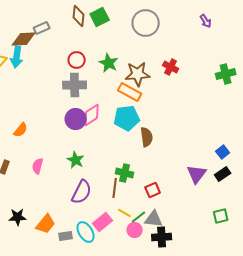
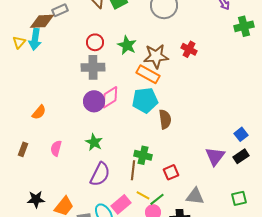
green cross: (226, 74) -> (244, 26), moved
gray triangle: (154, 219) -> (195, 196), moved

